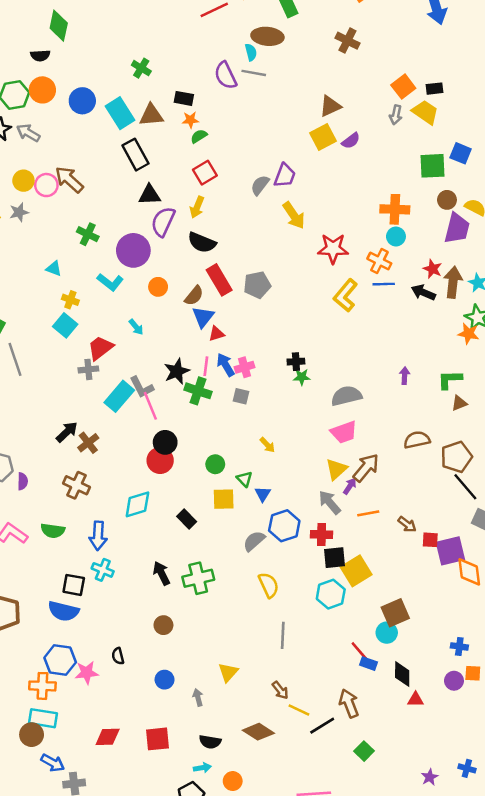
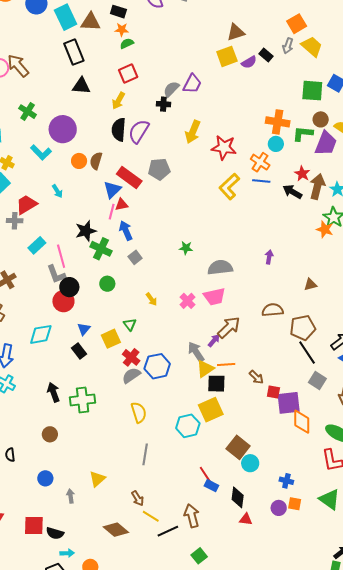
black rectangle: (435, 89) -> (266, 55), moved, turned 40
yellow arrow: (294, 215) -> (193, 132), moved, turned 50
purple semicircle: (163, 222) -> (139, 131), moved
black semicircle: (202, 243) -> (119, 130), turned 65
red rectangle: (219, 280) -> (129, 177), moved, turned -30
brown semicircle: (194, 296) -> (96, 161), moved, turned 150
black cross: (296, 362) -> (163, 104), moved
pink line: (206, 366) -> (112, 212), moved
pink cross: (245, 367) -> (187, 301), moved, turned -35
green L-shape: (450, 380) -> (303, 134), moved
gray L-shape: (142, 387) -> (56, 274), moved
cyan rectangle: (119, 396) -> (37, 245), size x0.7
gray square: (241, 396) -> (135, 257), turned 32
green circle: (215, 464) -> (107, 284), moved
yellow triangle: (336, 469) -> (205, 369), moved
blue triangle: (263, 494) -> (84, 329), moved
yellow square: (224, 499) -> (111, 339), turned -30
red cross: (321, 535) -> (131, 357), moved, turned 30
black square: (334, 558) -> (216, 384), moved
brown square: (395, 613) -> (238, 447), turned -35
cyan circle: (387, 633) -> (250, 463), moved
black semicircle: (210, 742) -> (55, 533), moved

